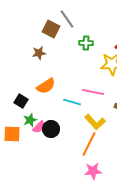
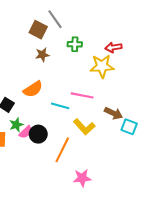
brown star: (39, 53) -> (42, 55), moved
orange line: (89, 144) -> (62, 150), moved

